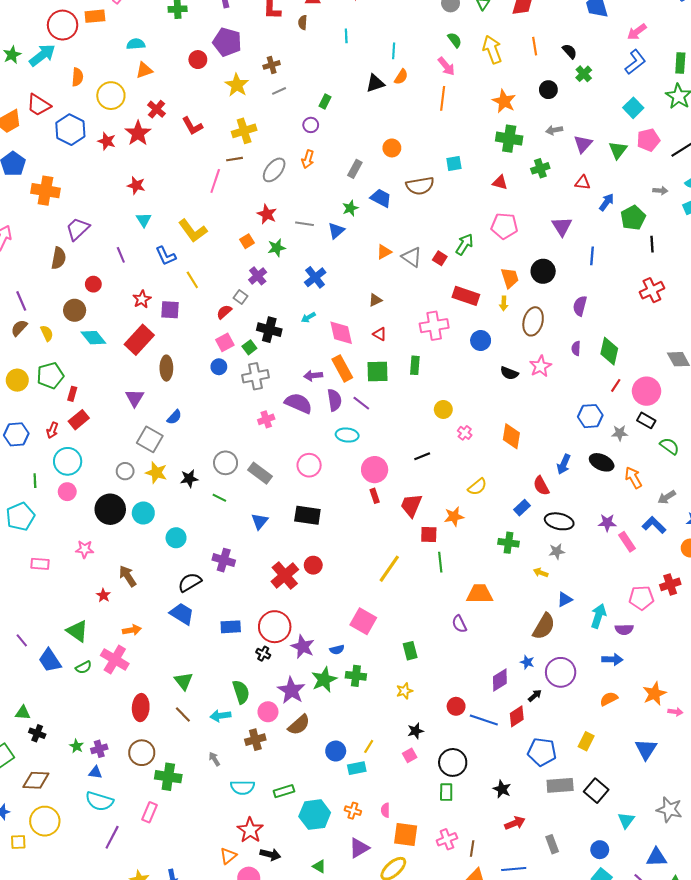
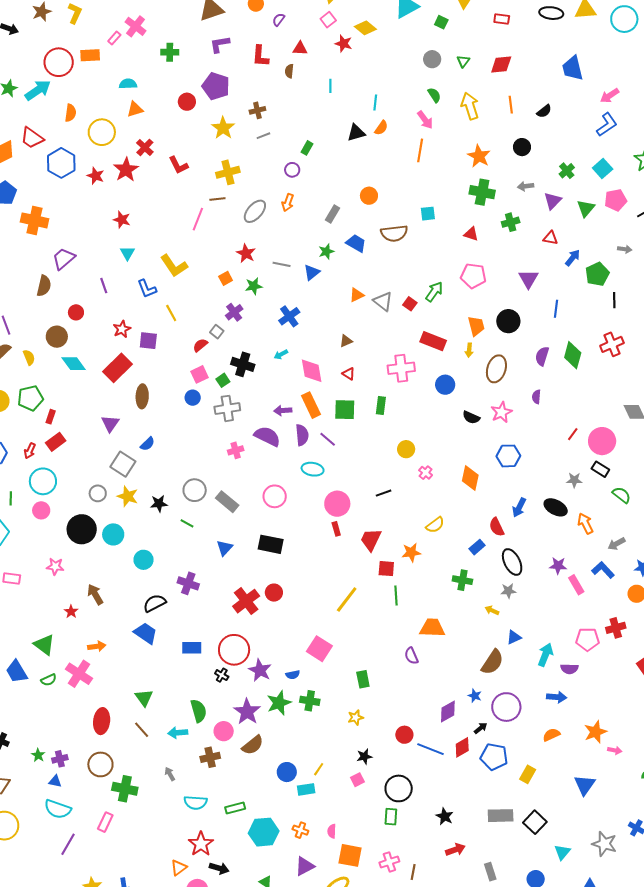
black semicircle: (570, 51) -> (544, 111), turned 91
green cross: (584, 74) -> (567, 171), moved
green diamond: (609, 351) -> (573, 355), moved
blue hexagon: (590, 416) -> (508, 456), moved
black ellipse: (559, 521) -> (512, 562), turned 48
blue pentagon: (542, 752) -> (494, 757), moved

